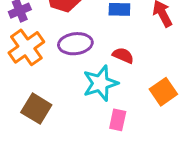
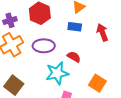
orange square: (163, 92) -> (97, 83), turned -30

